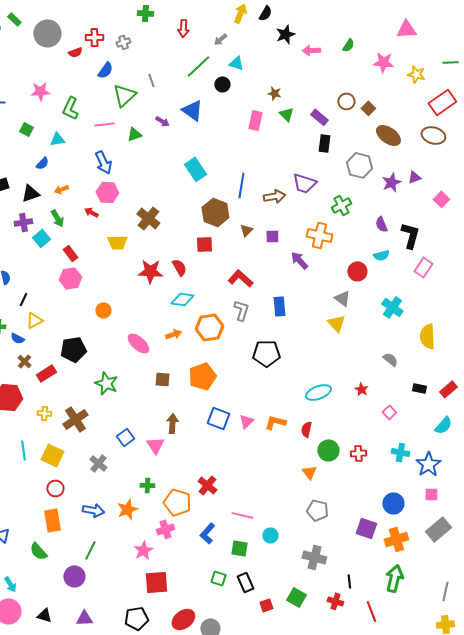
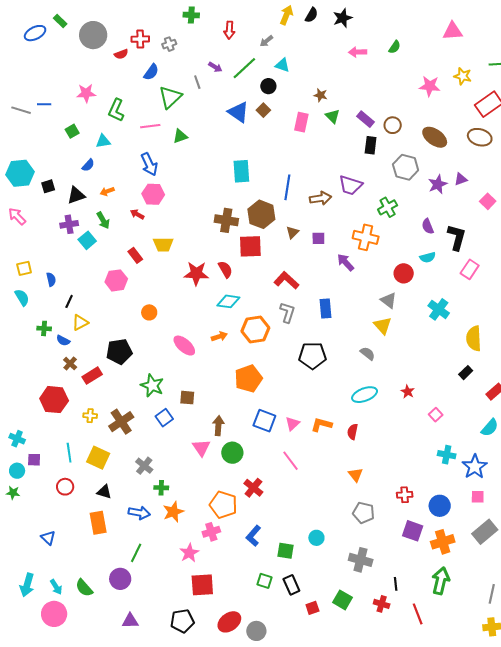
black star: (285, 34) -> (343, 18), moved
pink star: (383, 62) -> (430, 86), moved
brown circle: (346, 101) -> (393, 125), moved
brown square: (368, 108) -> (263, 110), moved
purple arrow: (162, 121) -> (215, 67), moved
green square: (26, 129) -> (72, 131), turned 32
cyan rectangle: (195, 169) -> (241, 171), turned 30
brown cross: (148, 218) -> (226, 220), moved, turned -30
red square: (204, 244) -> (250, 246), size x1.4
red rectangle: (70, 253) -> (135, 255), moved
gray semicircle: (390, 359) -> (368, 354), moved
brown square: (162, 379) -> (187, 398), moved
black rectangle: (419, 388) -> (466, 373), moved, turned -56
blue square: (125, 437) -> (164, 418), moved
green circle: (328, 450) -> (232, 453), moved
red cross: (358, 453) -> (405, 495), moved
green cross: (147, 485) -> (161, 488), moved
red circle: (55, 488) -> (65, 487), moved
pink line: (242, 515) -> (290, 461), moved, turned 40
green semicircle: (38, 551) -> (84, 588), moved
black triangle: (44, 615) -> (104, 492), moved

